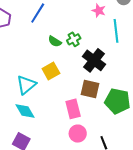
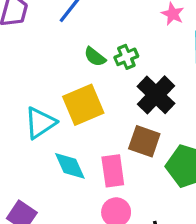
yellow square: (51, 71) -> (83, 105), size x1.4
cyan diamond: (25, 111) -> (70, 166), moved

